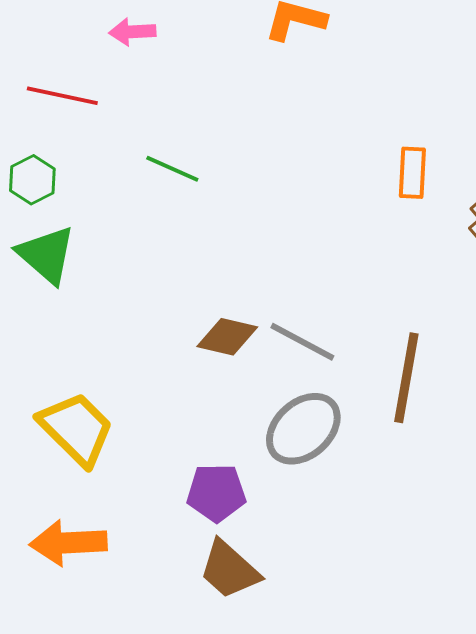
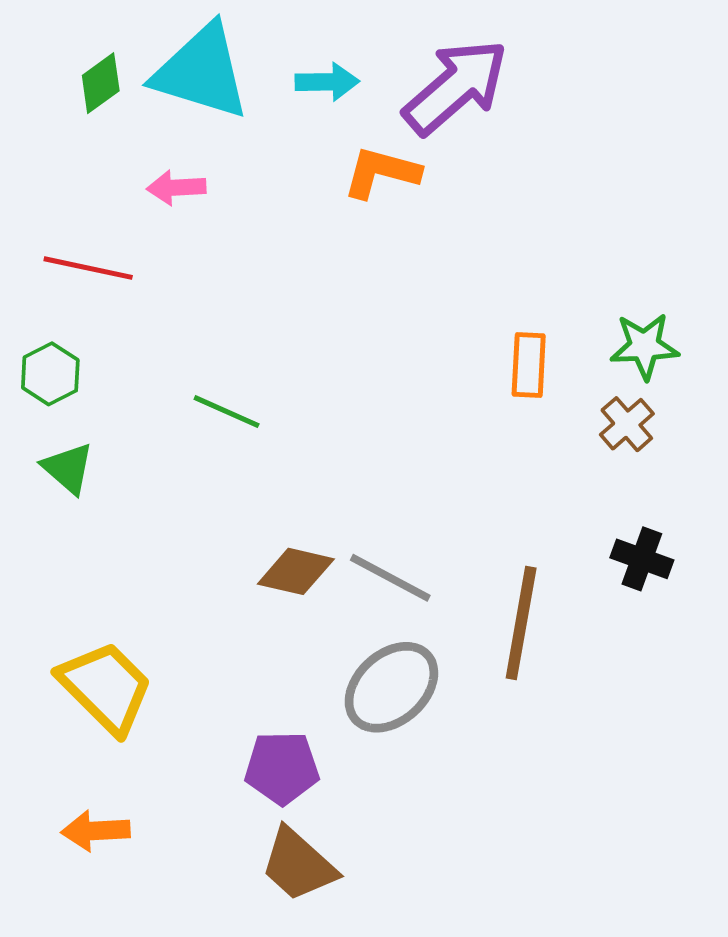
green line: (172, 169) -> (227, 412), moved
green triangle: (46, 255) -> (68, 468), size x0.7
orange arrow: (68, 543) -> (96, 831), size x0.7

